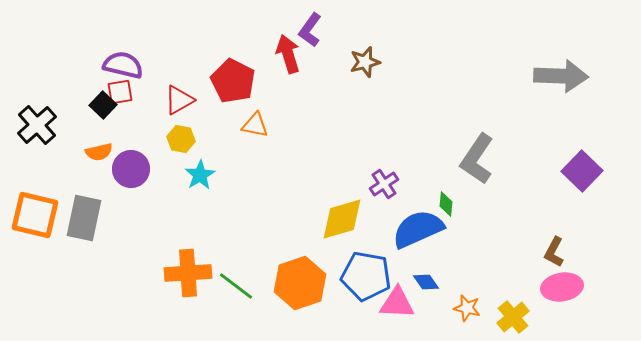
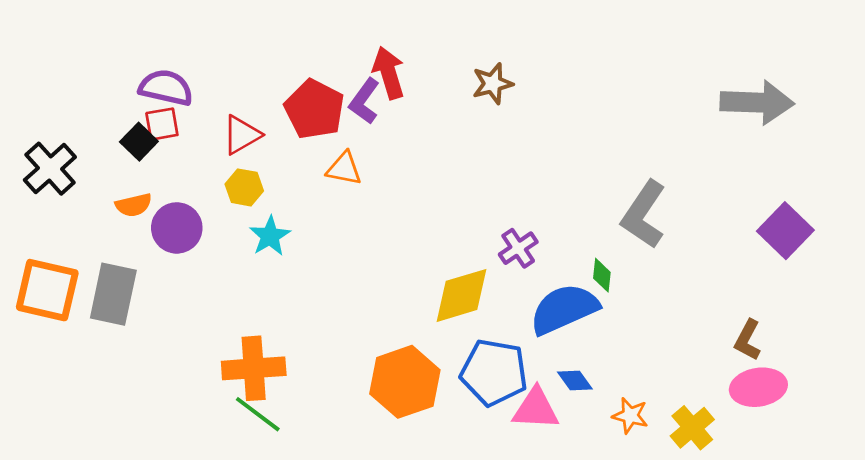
purple L-shape: (310, 30) -> (364, 101), moved
green line: (236, 286) -> (258, 414), moved

